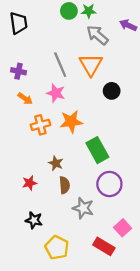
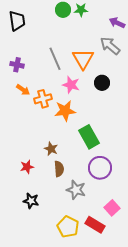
gray arrow: (97, 35) -> (110, 46), moved
pink star: (56, 93) -> (71, 85), moved
orange cross: (40, 125) -> (43, 99), moved
yellow pentagon: (57, 248) -> (68, 227), moved

